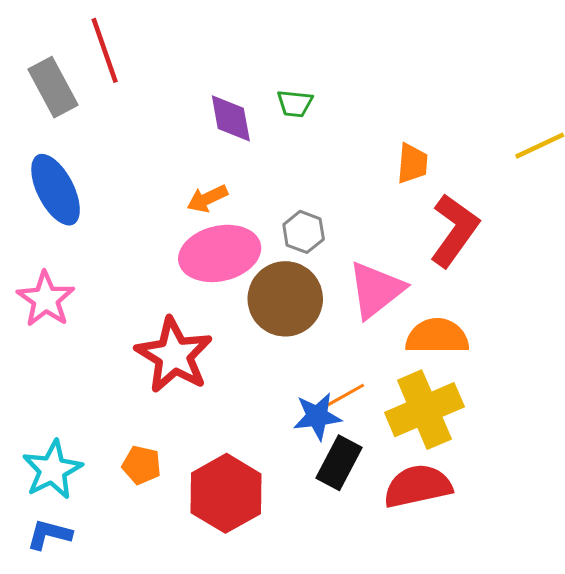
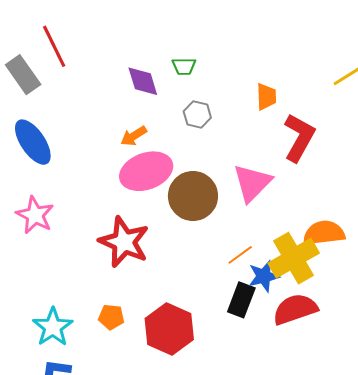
gray hexagon: (304, 232) -> (197, 115), moved
orange semicircle: (437, 336) -> (324, 233), moved
blue star: (317, 416) -> (264, 276), moved

